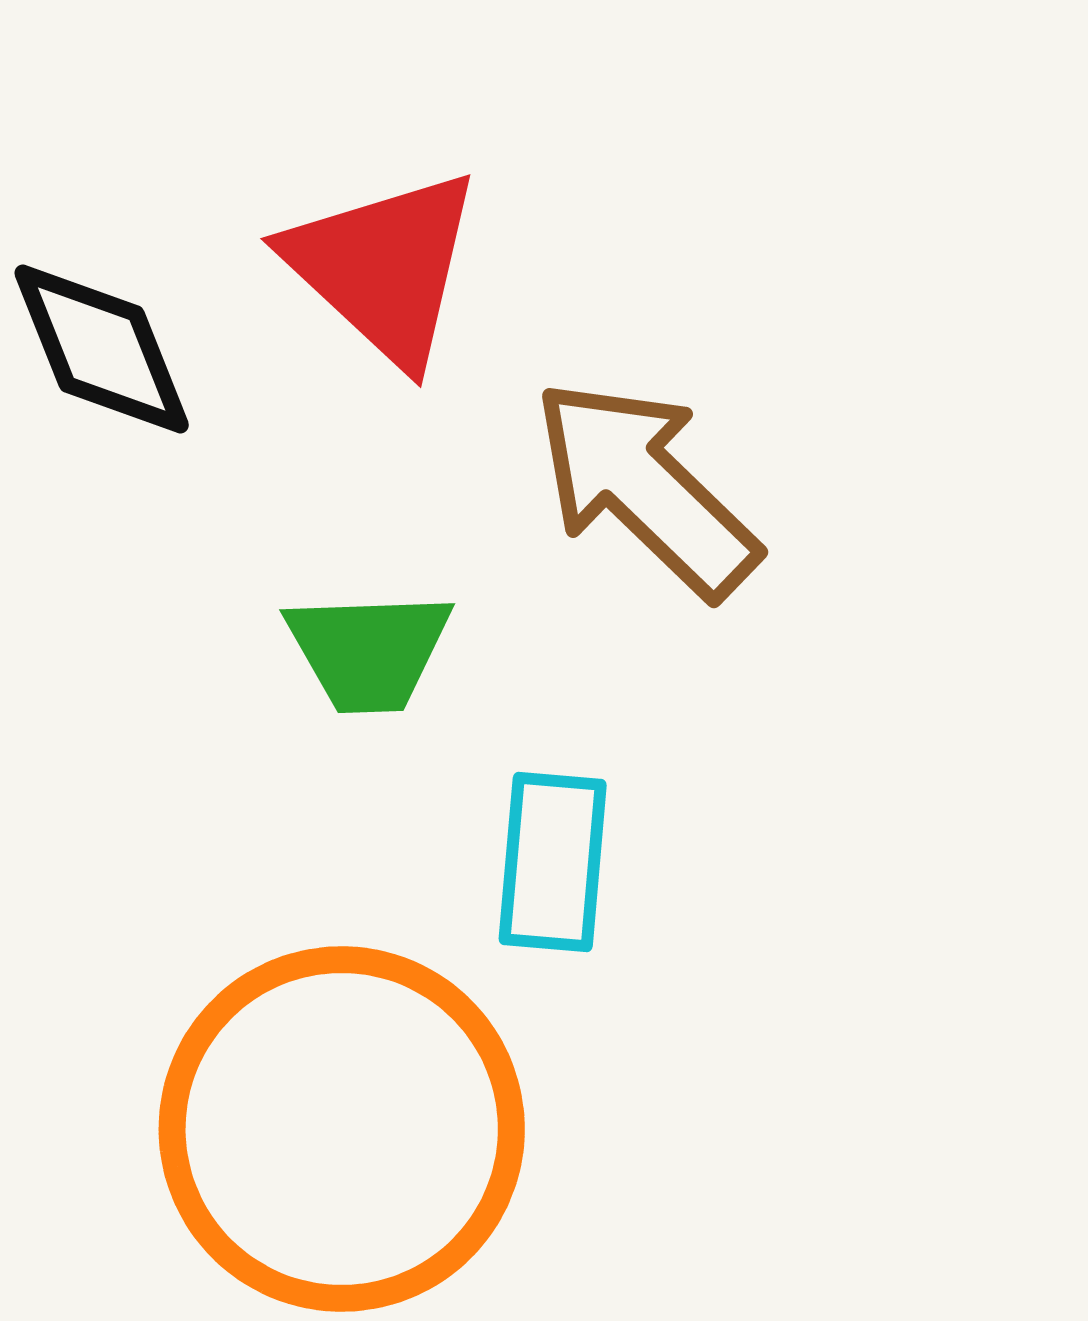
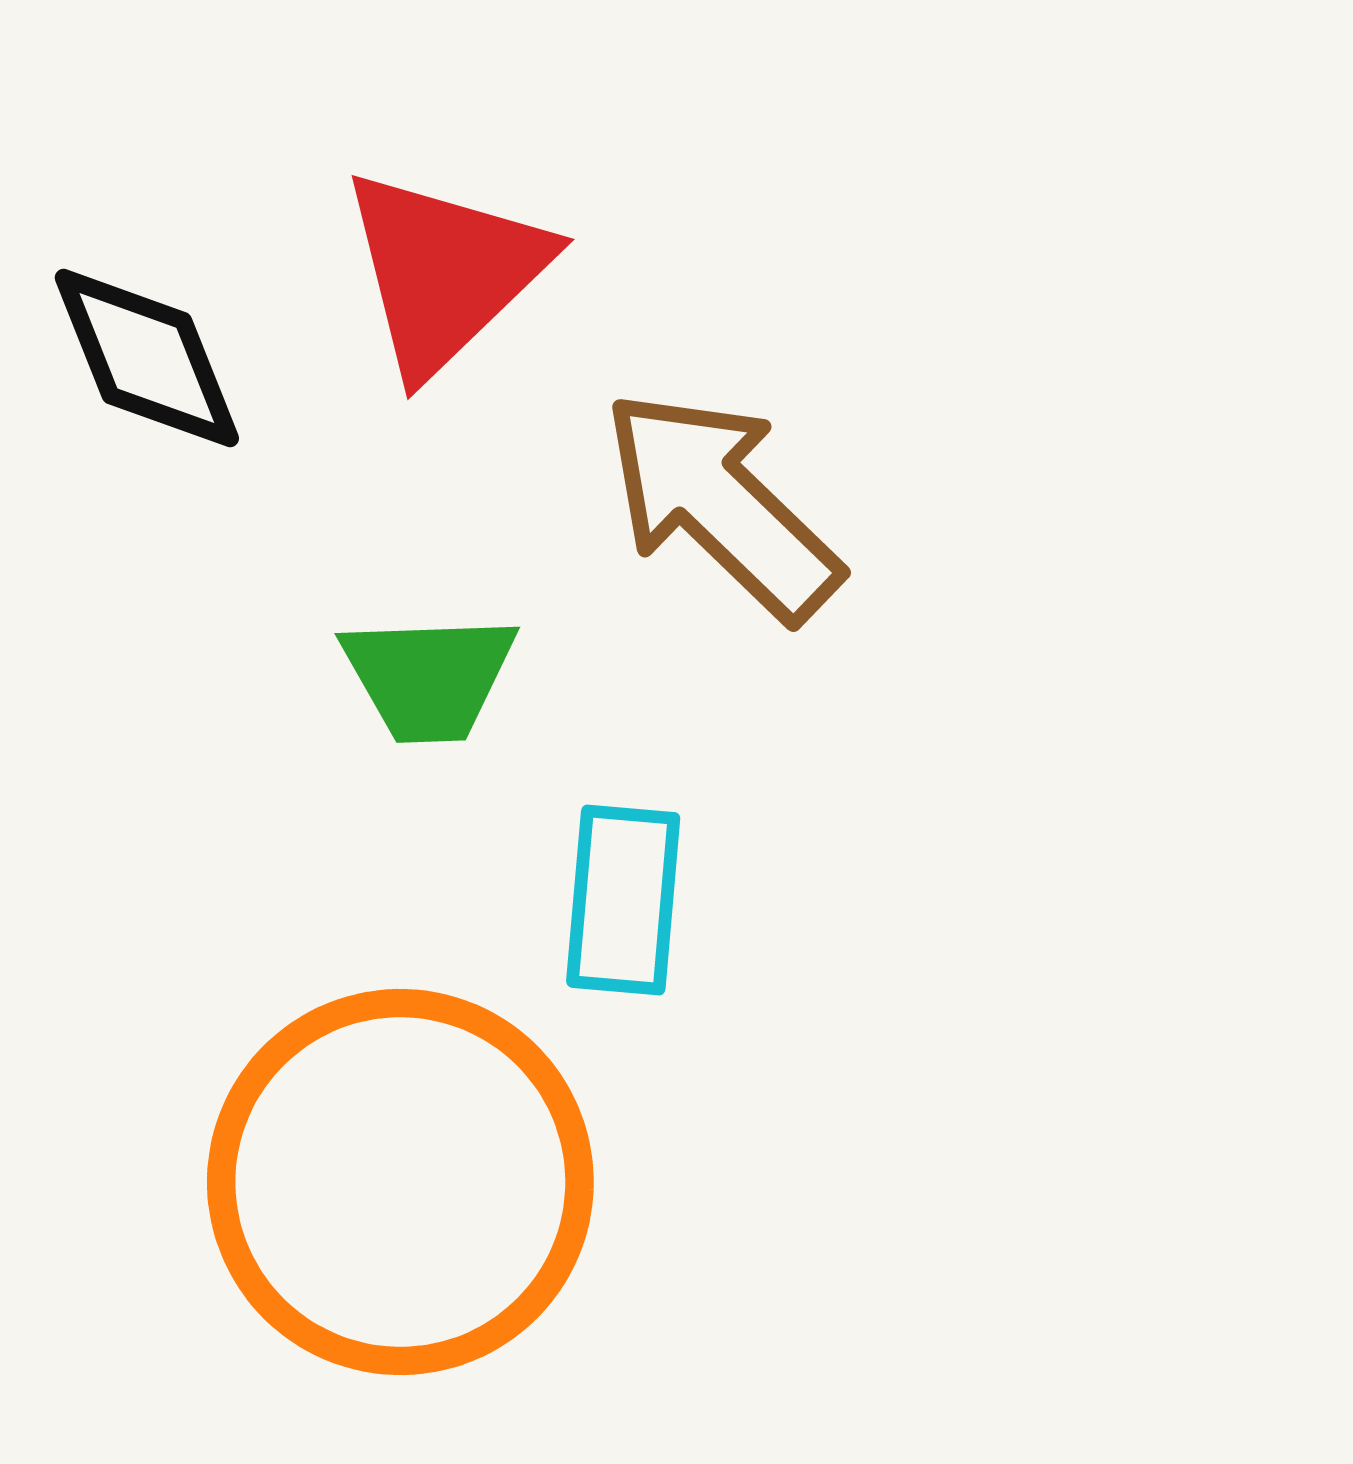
red triangle: (384, 267) -> (445, 271), turned 33

